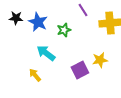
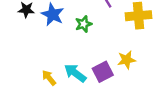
cyan arrow: (46, 53) -> (75, 73), moved

